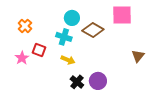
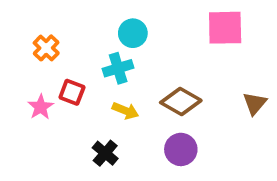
brown diamond: (93, 30) -> (181, 101), moved
cyan cross: (64, 37) -> (118, 68), turned -35
black cross: (77, 82) -> (105, 153), moved

